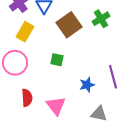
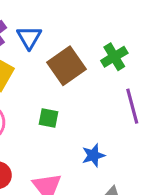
purple line: (113, 77) -> (132, 106), moved

